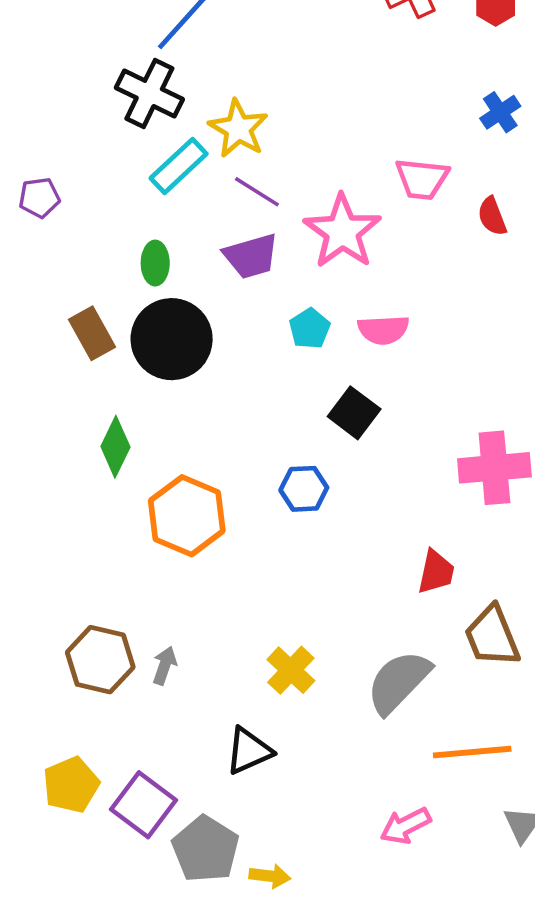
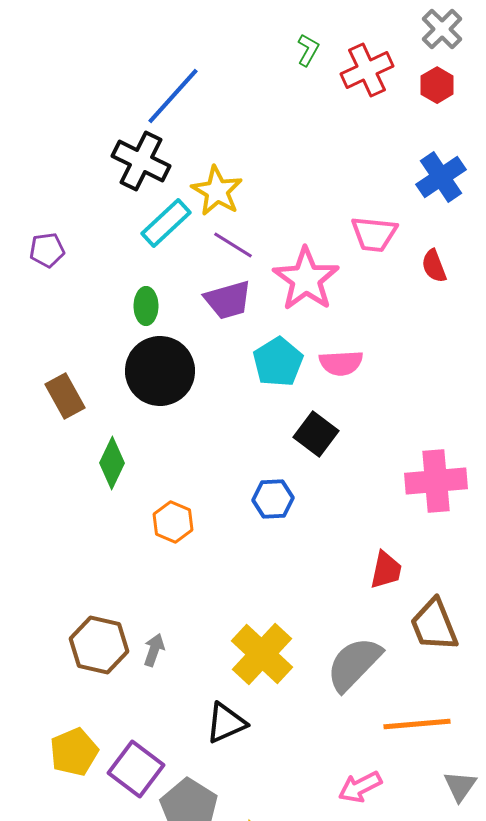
blue cross: (500, 112) -> (441, 177), size x1.4
cyan pentagon: (310, 329) -> (278, 362), size x1.4
brown rectangle: (92, 333) -> (65, 396), moved
orange hexagon: (187, 516) -> (173, 522), size x0.6
yellow cross: (291, 670) -> (262, 654), size x1.5

